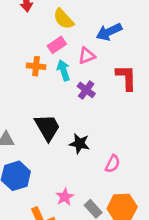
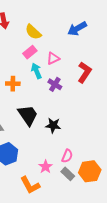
blue arrow: (109, 32) -> (77, 29), moved
orange cross: (36, 66) -> (13, 84), moved
red L-shape: (126, 78) -> (85, 72), turned 40
pink semicircle: (113, 164) -> (67, 156), moved

